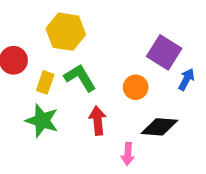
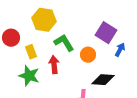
green L-shape: (80, 78) -> (64, 43), moved
yellow rectangle: (45, 82) -> (31, 52), turned -40
red arrow: (98, 121) -> (54, 65), moved

